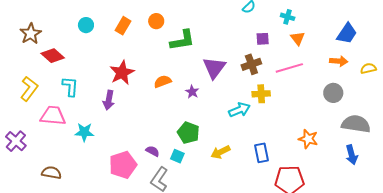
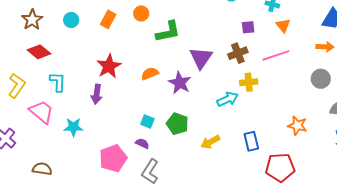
brown star: (31, 34) -> (32, 20), moved
purple star: (192, 92) -> (180, 83), size x1.6
pink trapezoid: (53, 116) -> (42, 112), turned 36
cyan square: (177, 156) -> (147, 122), moved

